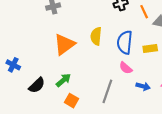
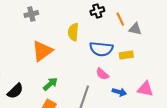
yellow semicircle: (96, 36) -> (73, 32), moved
blue semicircle: (125, 42) -> (101, 49), turned -90
green arrow: (63, 80) -> (50, 84), moved

